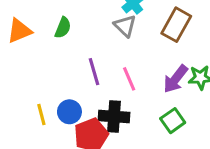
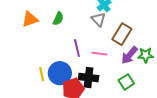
brown rectangle: (176, 25) -> (122, 34), moved
pink line: (129, 79) -> (99, 54), turned -63
blue circle: (69, 112) -> (60, 73), size x1.5

